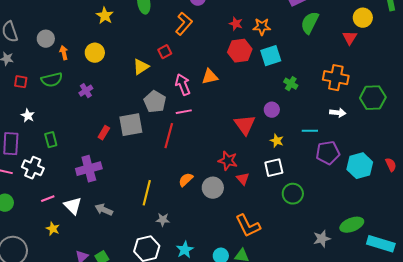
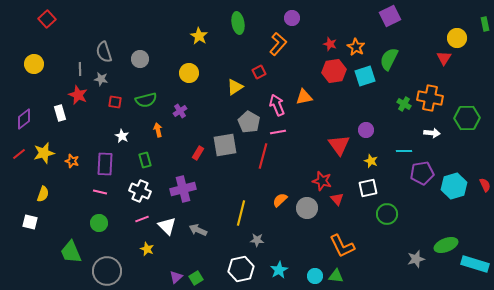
green semicircle: (310, 23) -> (389, 59), moved
orange star: (262, 27) -> (356, 47), turned 30
orange arrow: (64, 53) -> (158, 130), moved
green cross: (291, 84) -> (404, 104), moved
white cross: (33, 168) -> (140, 191), moved

